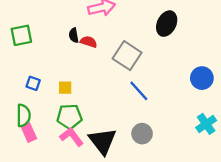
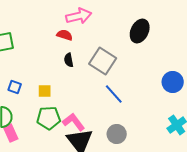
black semicircle: (74, 35) -> (69, 60), moved
red semicircle: (89, 42) -> (65, 35), moved
pink L-shape: (72, 137) -> (74, 122), moved

